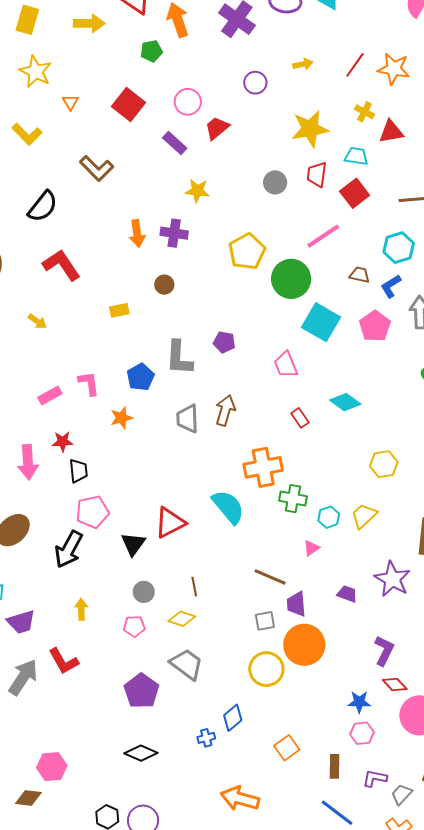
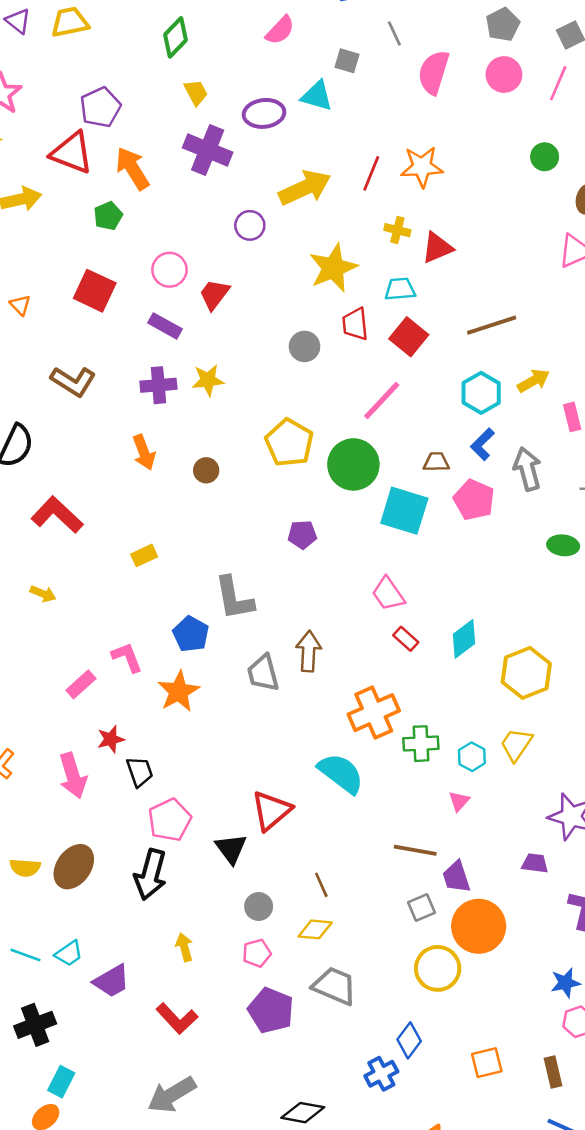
yellow arrow: (303, 64) -> (305, 188), size x2.0
purple cross: (174, 233) -> (158, 385), moved
brown trapezoid: (360, 275) -> (436, 462), moved
brown circle: (164, 285) -> (206, 470), moved
purple pentagon: (224, 342) -> (302, 535), moved
pink trapezoid: (286, 365) -> (388, 594), moved
cyan diamond: (345, 402) -> (464, 639), moved, turned -60
orange star: (121, 418) -> (179, 692), size x1.4
yellow hexagon: (384, 464) -> (526, 673), size x1.4
purple trapezoid: (347, 594) -> (535, 863), moved
gray arrow: (23, 677) -> (172, 1095), moved, turned -141
purple pentagon: (141, 691) -> (271, 1010), moved
blue cross: (206, 738) -> (381, 1074), size x1.4
orange square: (287, 748) -> (487, 1063), turned 35

